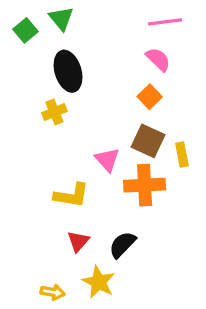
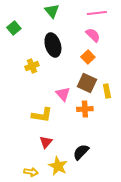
green triangle: (61, 18) -> (52, 11), moved
green square: (26, 30) -> (14, 28), moved
black ellipse: (68, 71) -> (53, 45), moved
orange cross: (145, 185) -> (85, 109), size x0.7
black semicircle: (122, 245) -> (81, 152), moved

